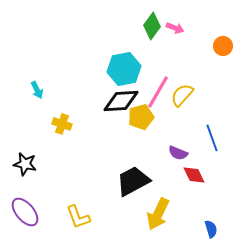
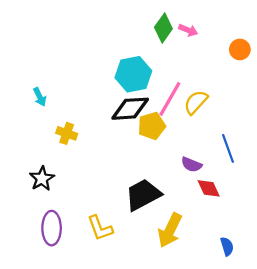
black star: (25, 164) -> (42, 179), moved, turned 30
purple ellipse: (25, 212) -> (52, 228), moved, turned 40
yellow L-shape: (78, 217) -> (100, 228), moved

